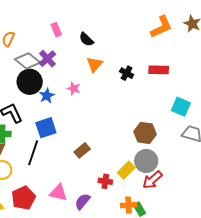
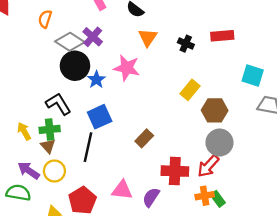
pink star: (74, 88) -> (127, 68), size x1.6
yellow rectangle: (126, 170) -> (190, 90), moved
red arrow: (152, 180) -> (208, 166), moved
red cross: (105, 181) -> (175, 171), size x1.6

